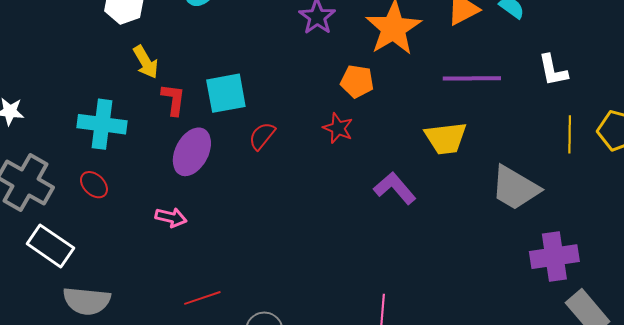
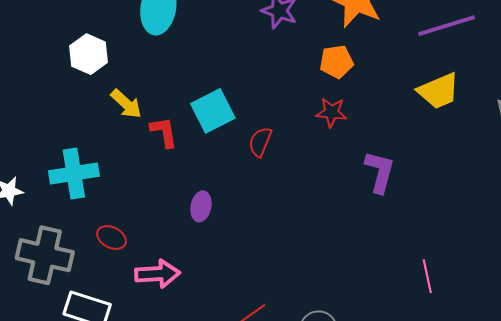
cyan cross: (102, 124) -> (74, 173), moved
purple ellipse: (192, 152) -> (201, 206), moved, size x0.6
purple L-shape: (395, 188) -> (380, 172), moved, turned 72
pink arrow: (171, 217) -> (158, 274), moved, size x1.4

